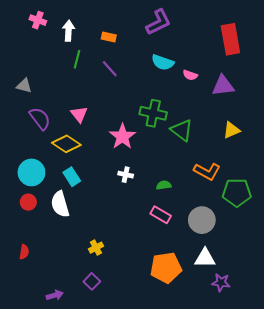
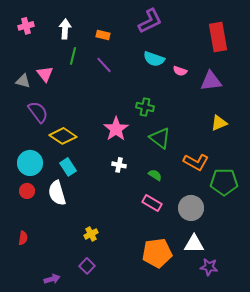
pink cross: (38, 20) -> (26, 26), moved, turned -35
green cross: (153, 113) -> (145, 107), size x0.7
pink triangle: (79, 114) -> (45, 74), moved
green triangle: (182, 130) -> (160, 138), moved
green semicircle: (164, 185) -> (155, 175), turned 40

